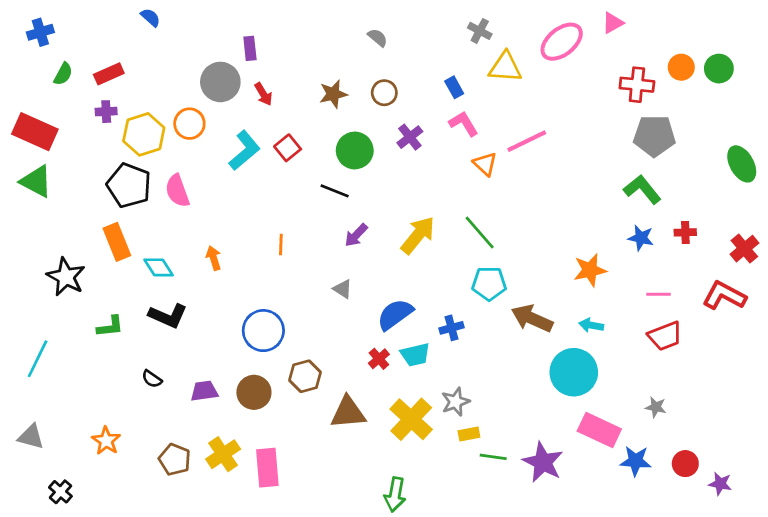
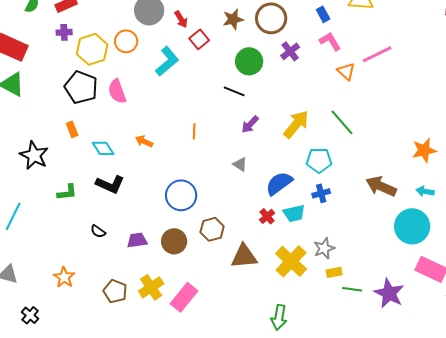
brown circle: (384, 93) -> (271, 18), size x1.6
red square: (288, 148) -> (199, 39), moved
orange rectangle: (117, 242) -> (72, 129), size x0.6
orange arrow: (214, 258) -> (144, 141), turned -48
cyan pentagon: (489, 284) -> (319, 160), moved
pink rectangle: (267, 468) -> (184, 297), turned 44

